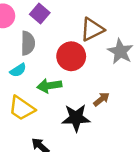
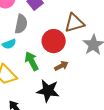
green arrow: (49, 86) -> (32, 61), turned 60
brown arrow: (101, 99) -> (61, 66), moved

